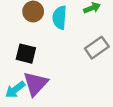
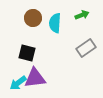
purple triangle: (36, 84) -> (35, 78), turned 40

